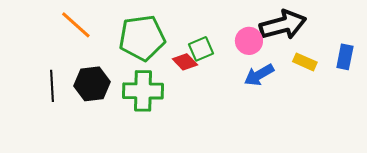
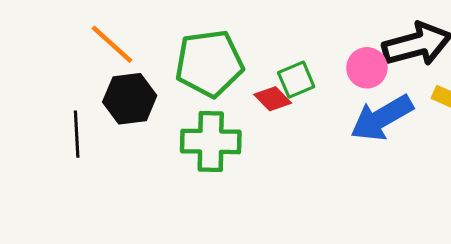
blue arrow: (259, 75) -> (382, 118), size x1.4
black hexagon: (92, 84) -> (130, 99), moved

